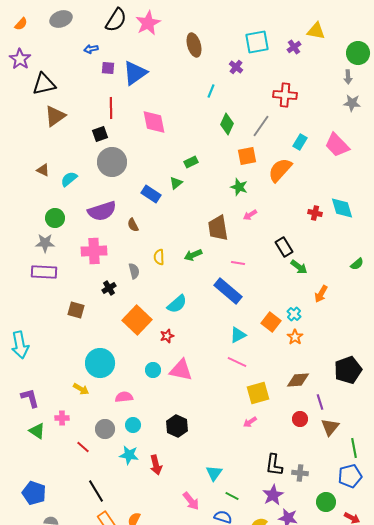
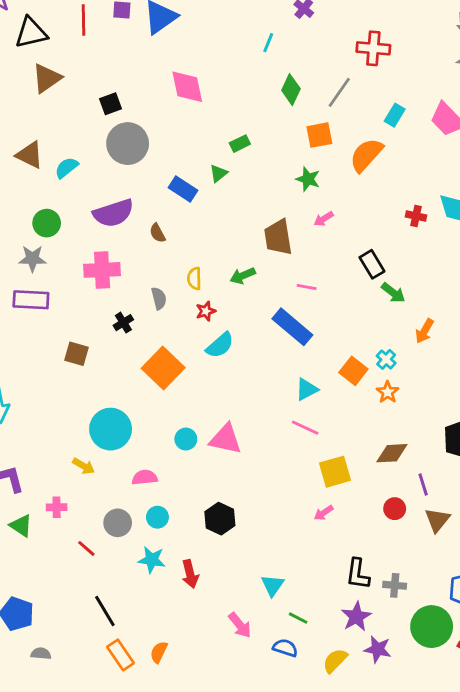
red line: (111, 108) -> (84, 20), moved
brown triangle: (43, 170) -> (30, 155), size x1.5
red star: (167, 336) -> (206, 311), moved
green circle: (326, 502) -> (432, 627), size x1.5

